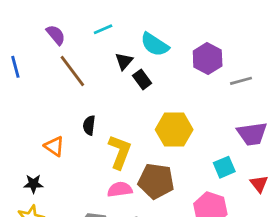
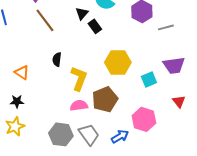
orange triangle: (54, 146) -> (22, 72), moved
cyan square: (224, 167) -> (149, 79), moved
brown pentagon: (156, 181) -> (105, 99), turned -30

